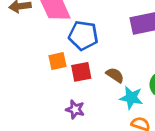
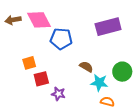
orange square: (57, 61) -> (29, 63), moved
red square: (81, 72) -> (41, 79), moved

